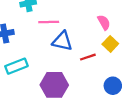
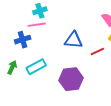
pink line: (49, 22) -> (37, 25), moved

